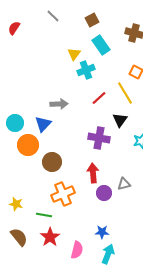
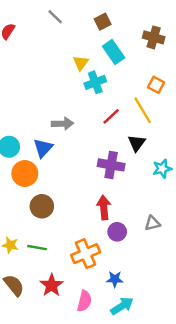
brown circle: (52, 162) -> (42, 206), moved
gray triangle: (124, 184) -> (152, 223), moved
orange cross: (63, 194) -> (86, 254), moved
green line: (44, 215) -> (37, 248), moved
cyan arrow: (108, 254) -> (122, 306), turned 36

